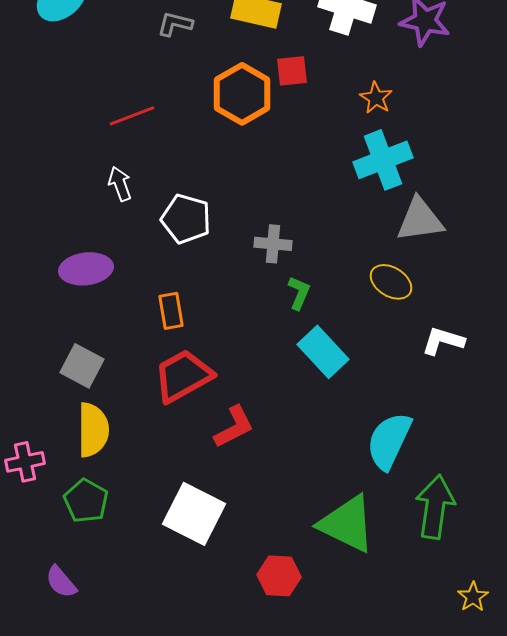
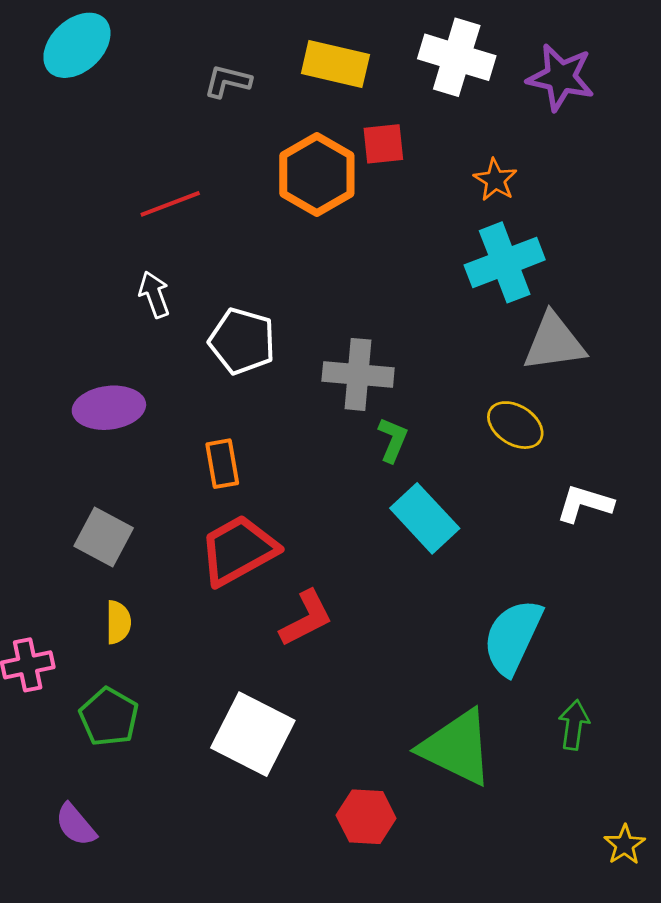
gray cross: (273, 244) -> (358, 374), size x1.4
yellow semicircle: (93, 430) -> (118, 622), size x0.6
green arrow: (435, 507) -> (574, 725), size x0.6

